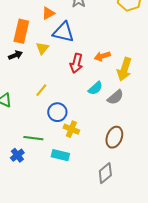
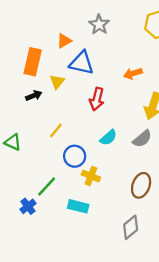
black arrow: (15, 55) -> (34, 96), moved
orange arrow: (102, 56) -> (133, 73), moved
cyan semicircle: (95, 88) -> (108, 138), moved
green line: (33, 138) -> (47, 187), turned -54

